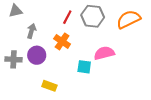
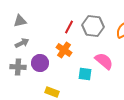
gray arrow: (31, 31) -> (22, 43), moved, turned 48
pink semicircle: (104, 53) -> (104, 61), turned 54

